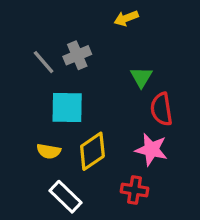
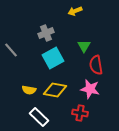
gray line: (44, 62) -> (11, 50), moved
cyan square: (67, 107) -> (53, 58), moved, turned -30
yellow diamond: (92, 151) -> (55, 90), turned 45

